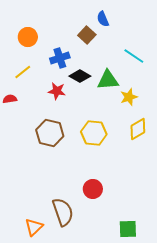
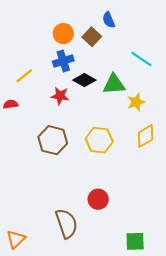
orange circle: (28, 37) -> (63, 34), moved
orange triangle: (34, 227) -> (16, 239), moved

